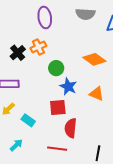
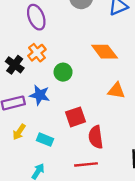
orange diamond: (94, 59) -> (105, 52), turned 30
blue star: (68, 87) -> (40, 95), moved

